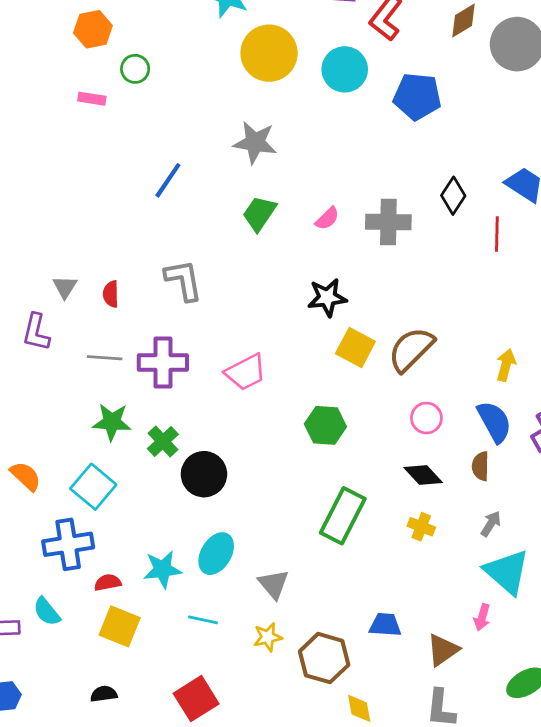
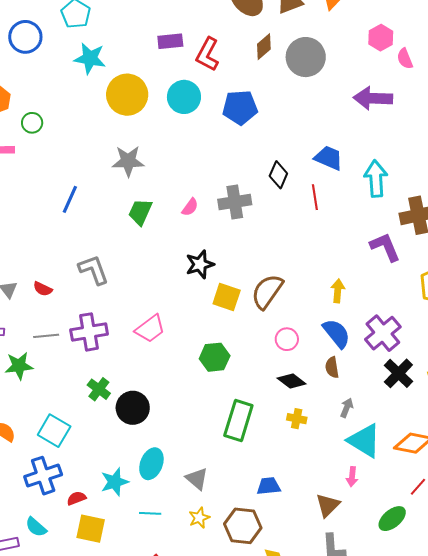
red semicircle: (111, 294) -> (43, 289), turned -54
green star: (112, 422) -> (19, 366), moved
blue trapezoid: (385, 625) -> (269, 486), moved

